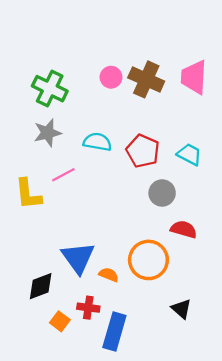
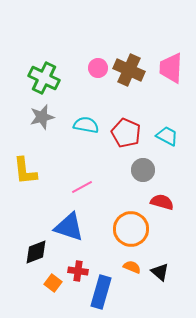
pink line: (63, 175) -> (82, 187), moved
blue triangle: (78, 258) -> (69, 227), turned -36
orange semicircle: (109, 275) -> (132, 267), moved

